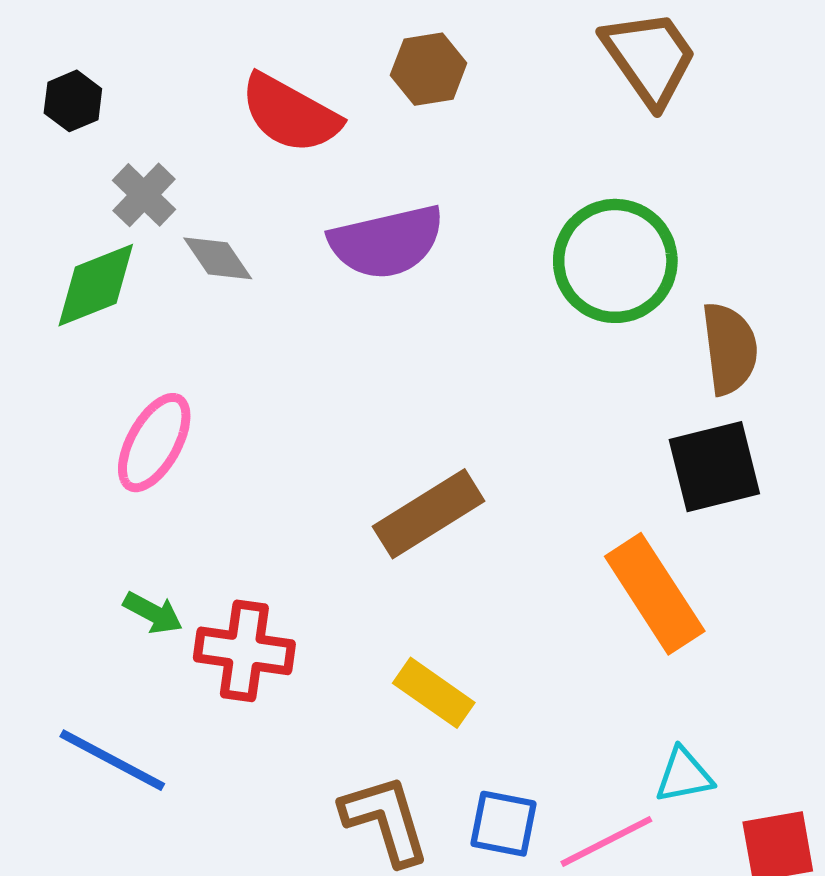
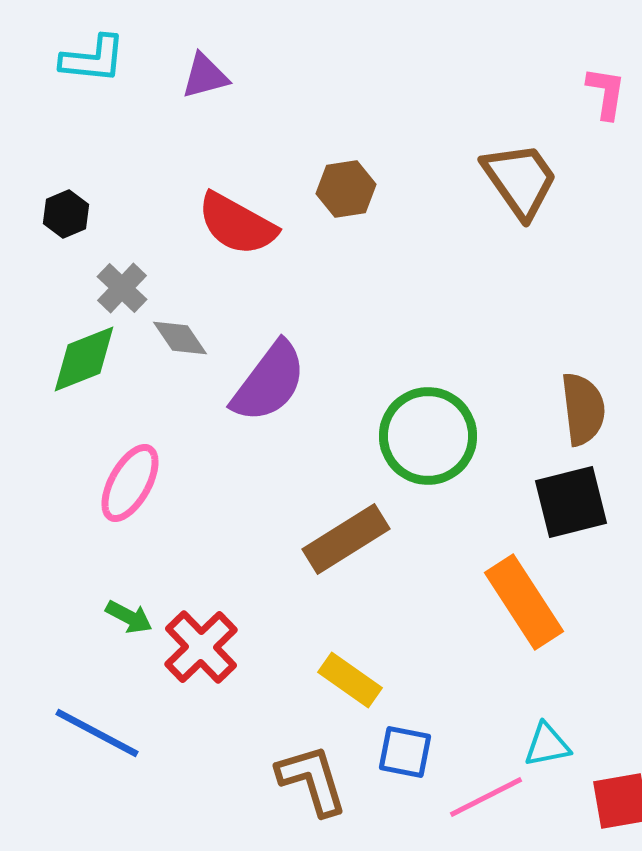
purple semicircle: (387, 242) -> (269, 382), moved, turned -40
green circle: (615, 261) -> (428, 436), moved
red cross: (244, 651) -> (201, 647), turned 38
blue square: (503, 824) -> (405, 752), moved

